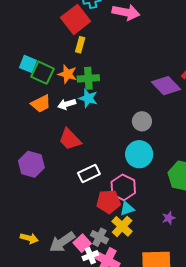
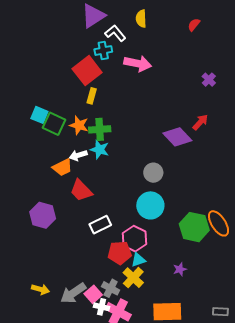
orange trapezoid: (41, 104) -> (62, 167), moved
white cross: (90, 256) -> (102, 307), turned 35

